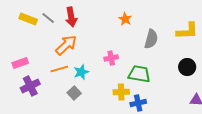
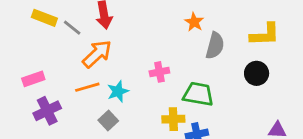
gray line: (48, 18) -> (72, 28), moved
orange star: (125, 19) -> (194, 22), moved
black circle: (187, 67) -> (257, 73), moved

